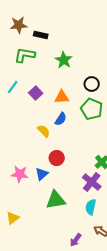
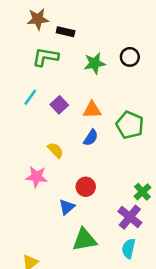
green star: (64, 60) -> (95, 63), turned 30
black circle: (92, 84) -> (130, 57), moved
yellow semicircle: (44, 131) -> (55, 150), moved
pink star: (20, 174) -> (37, 177), moved

